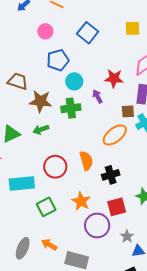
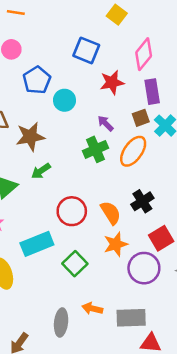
yellow square: (132, 28) -> (117, 15), turned -35
blue square: (88, 33) -> (86, 50), moved
purple arrow: (98, 96) -> (106, 123), moved
green cross: (71, 108) -> (95, 149), moved
orange semicircle: (86, 161) -> (111, 213), moved
orange star: (81, 201) -> (116, 244), turned -30

